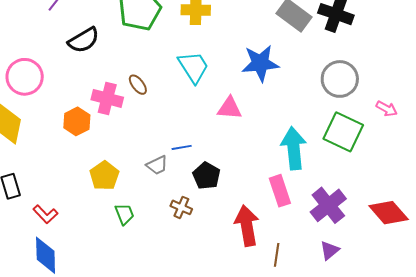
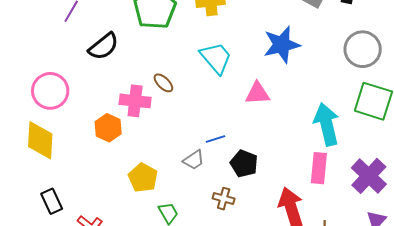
pink rectangle: (280, 191) -> (319, 168), turned 32

